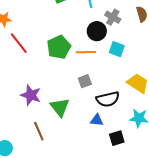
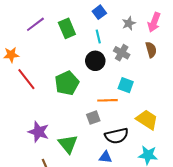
black circle: (97, 31) -> (95, 61), moved
orange line: (86, 52) -> (107, 100), moved

